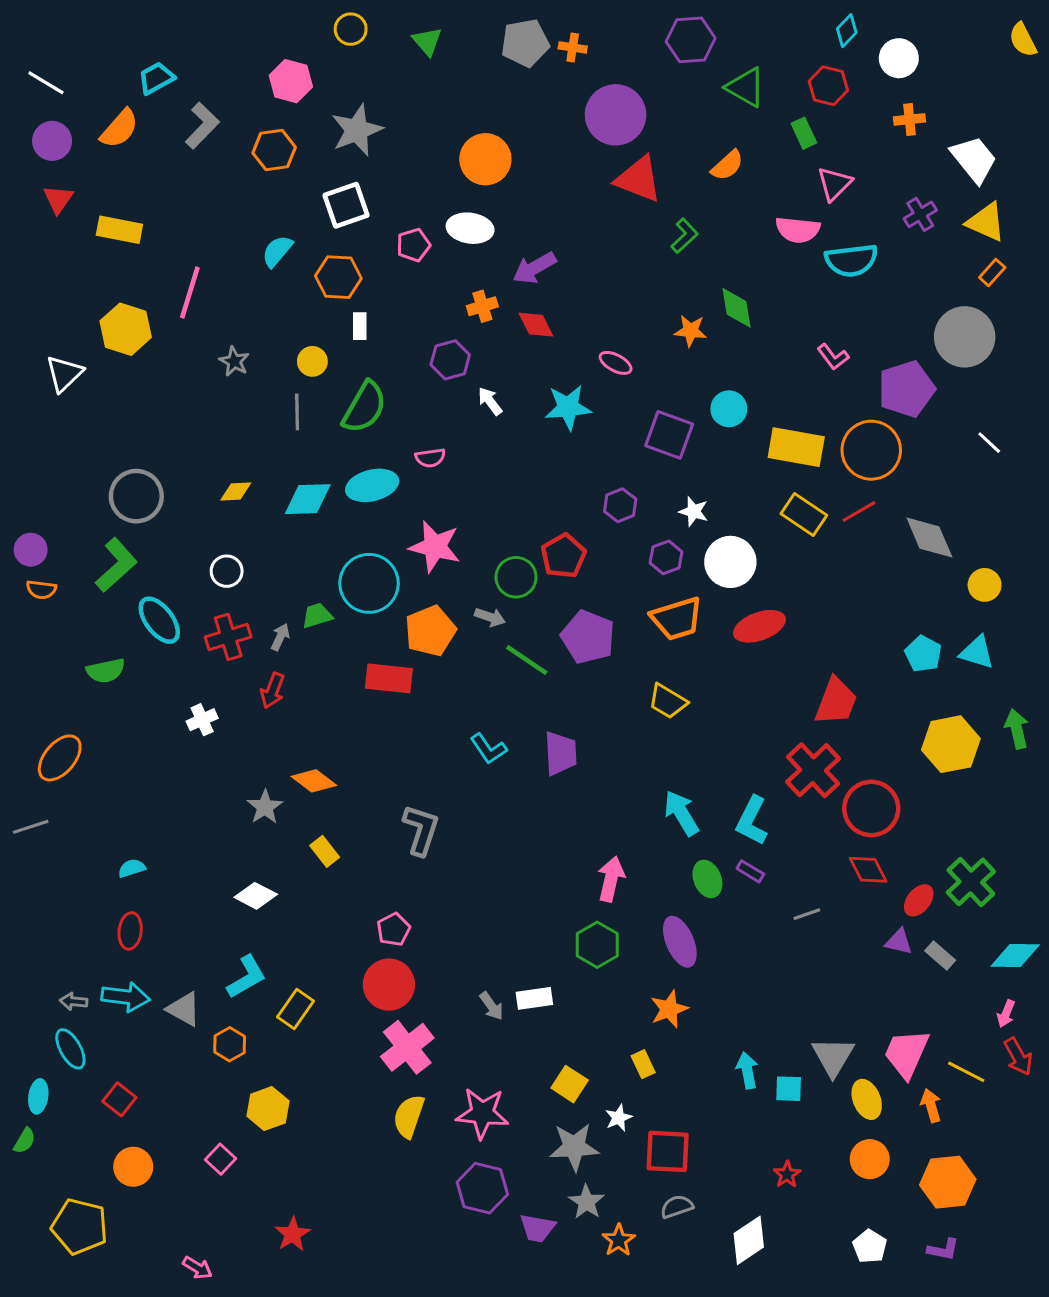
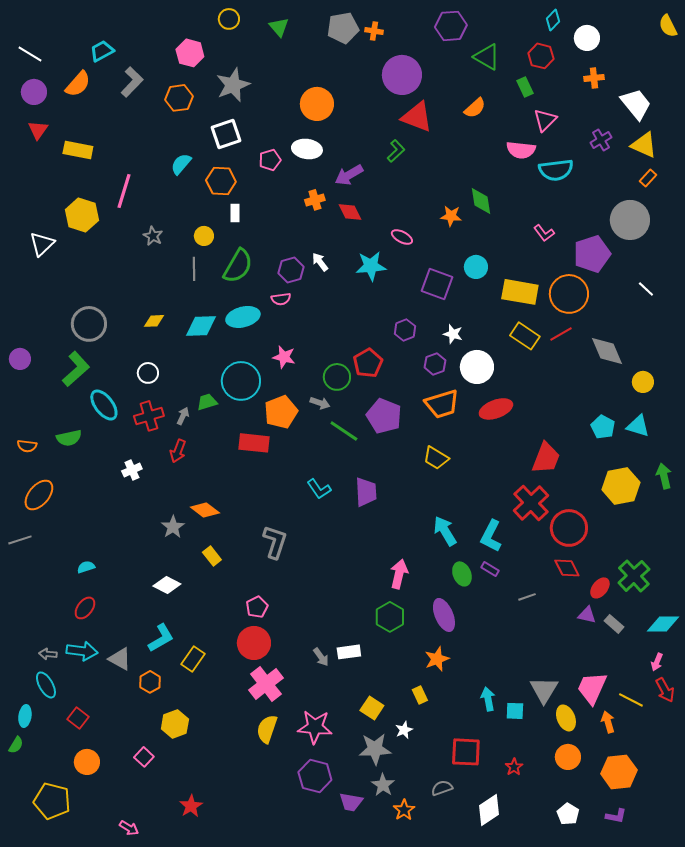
green L-shape: (684, 236) -> (396, 151), moved
purple hexagon: (450, 360) -> (291, 270), moved
pink star: (435, 547) -> (284, 357), size x0.7
orange semicircle: (41, 590) -> (27, 446), moved
red ellipse: (130, 931) -> (85, 608), turned 30
red square: (668, 1151) -> (466, 752), moved

